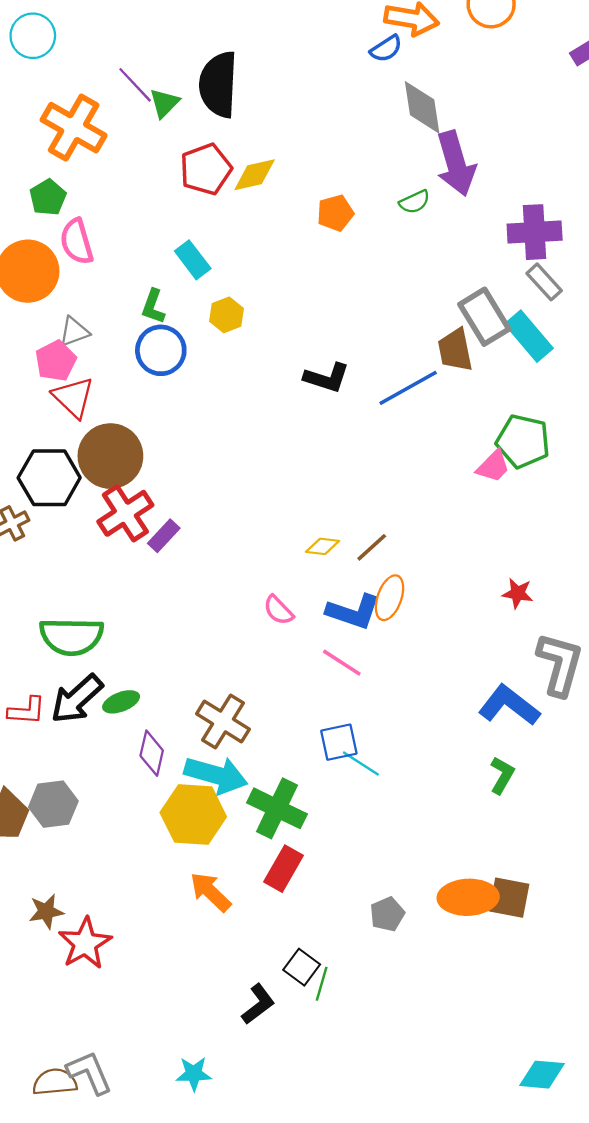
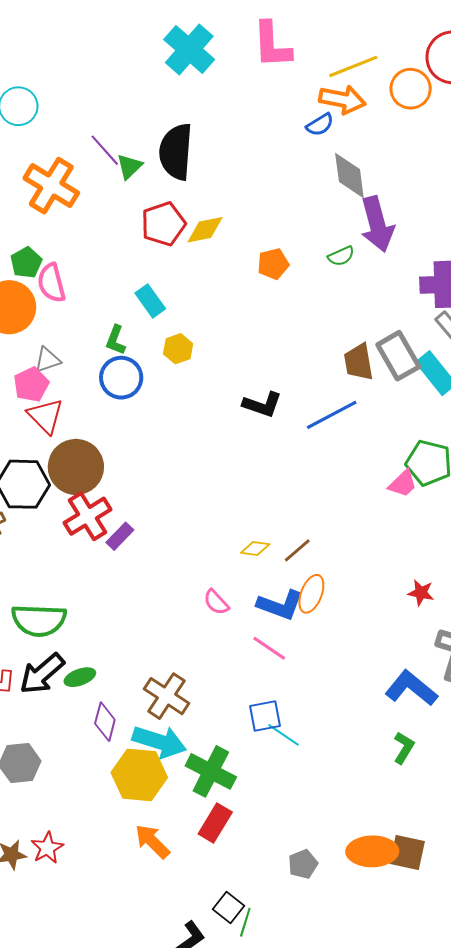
green pentagon: (48, 197) -> (26, 263), moved
brown trapezoid: (455, 350) -> (359, 362), moved
red star: (85, 943) -> (47, 848), moved, size x0.7

